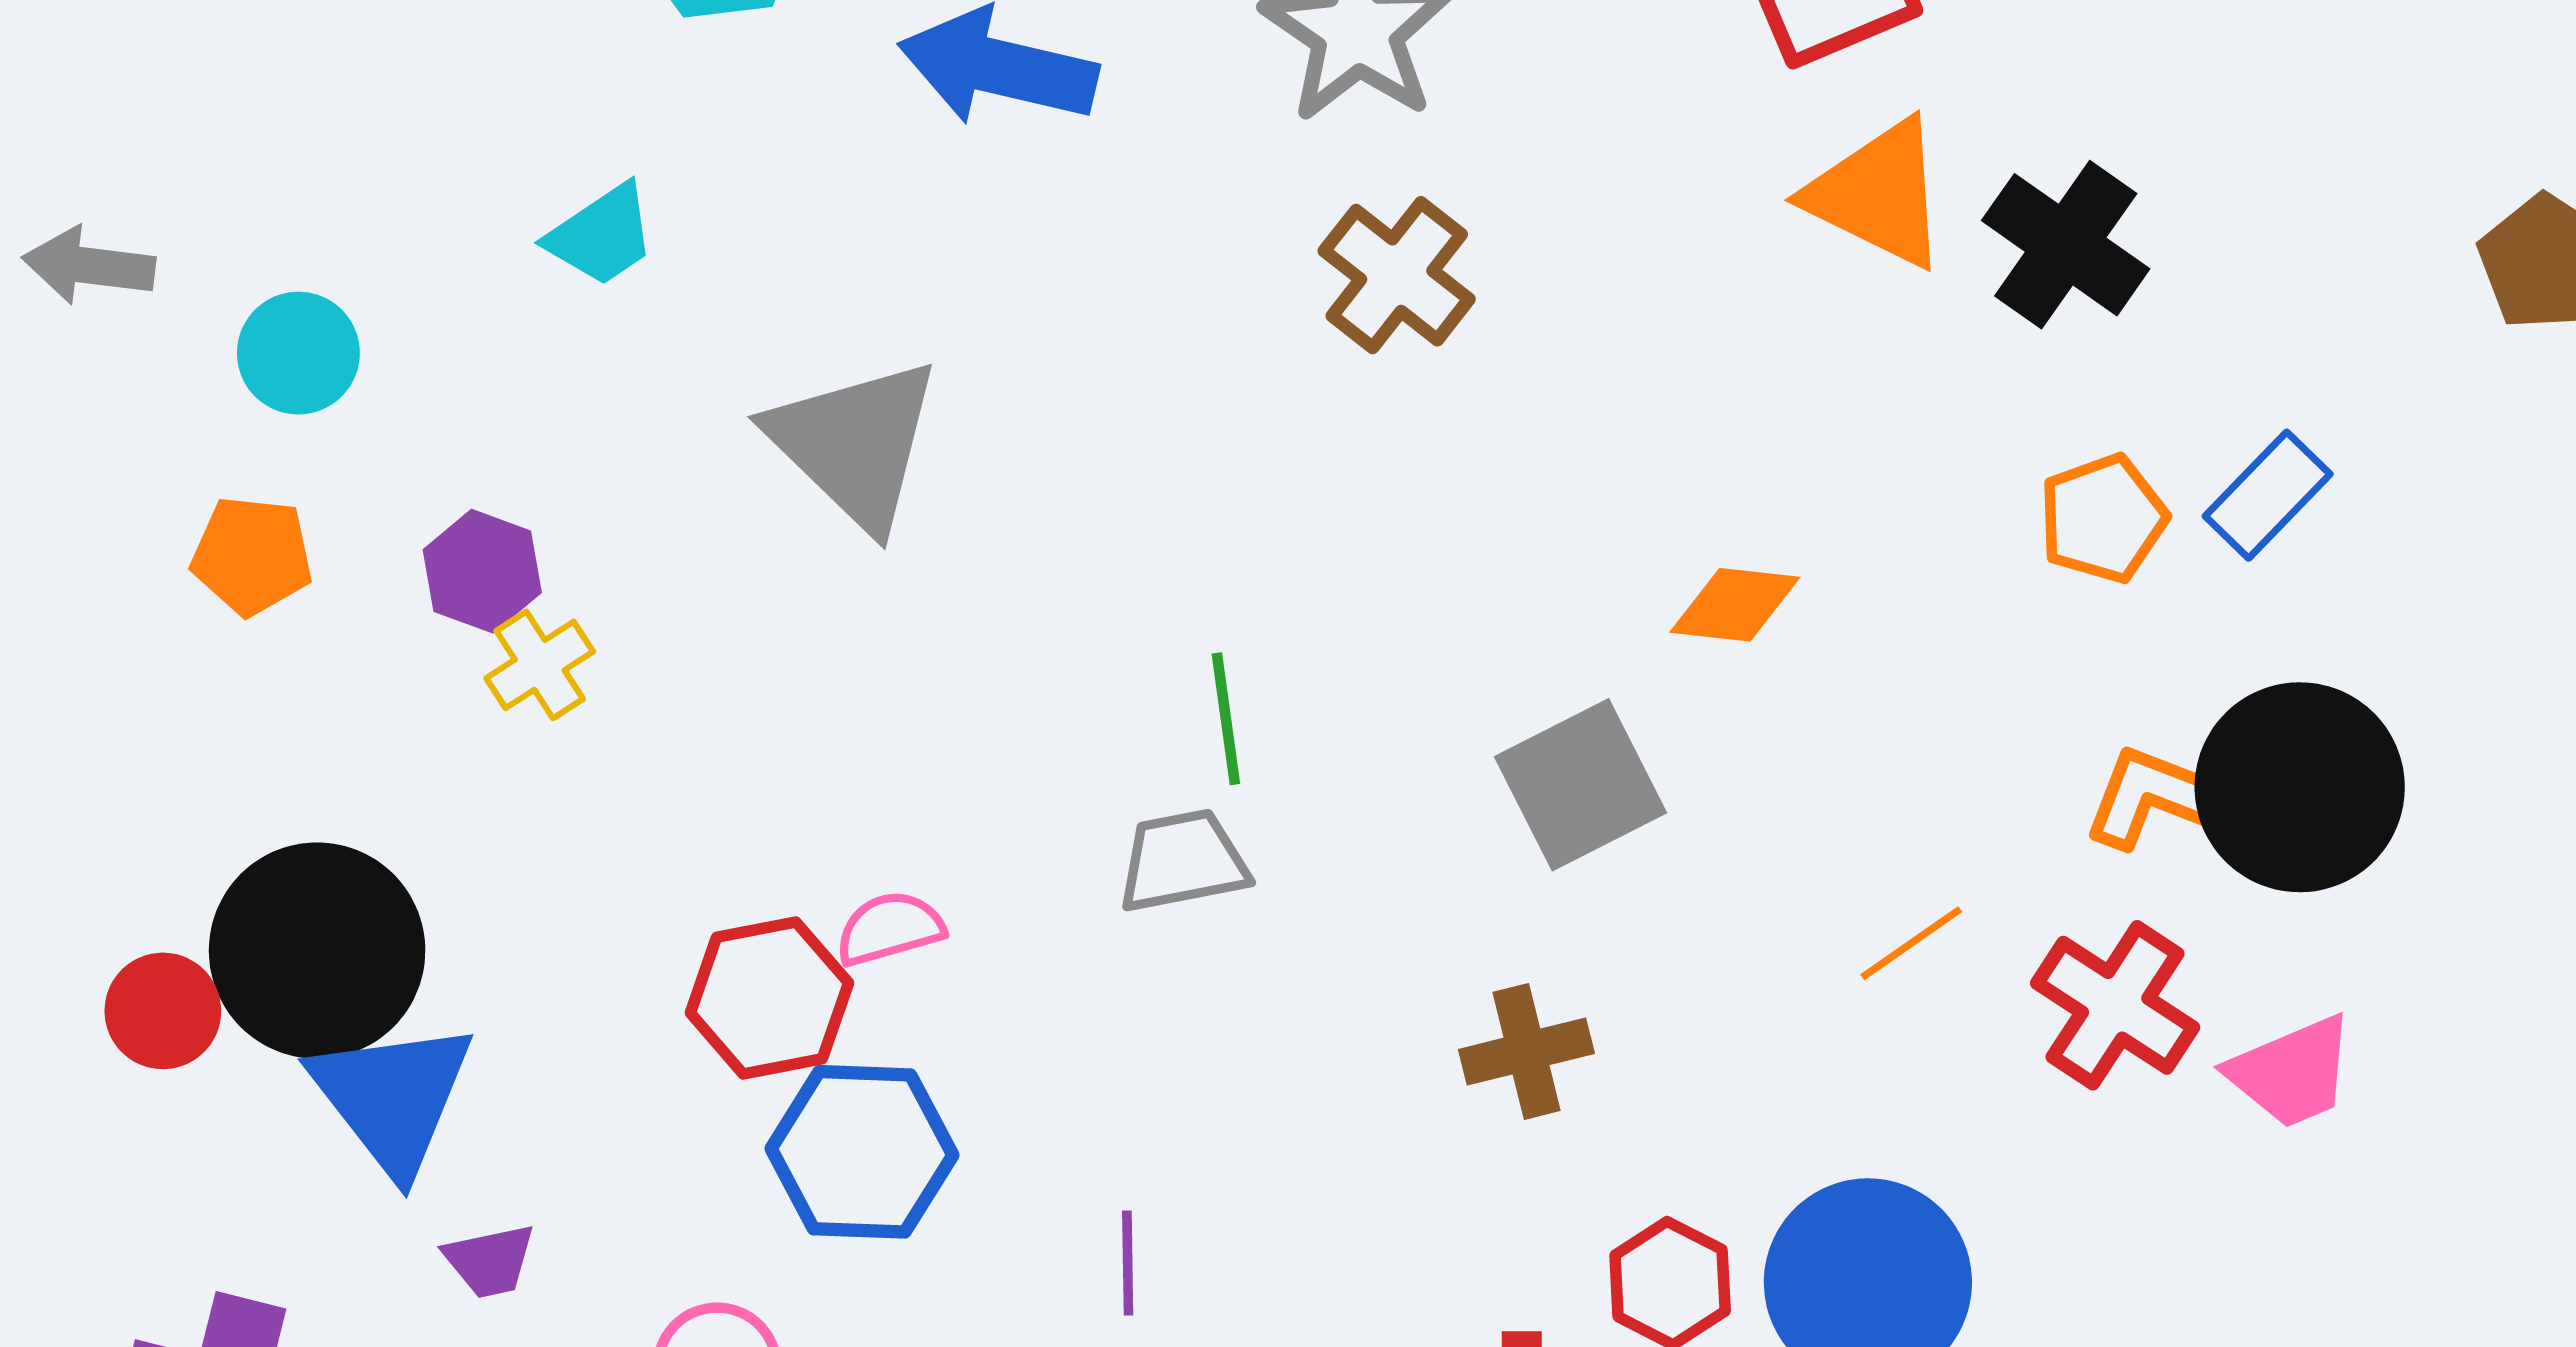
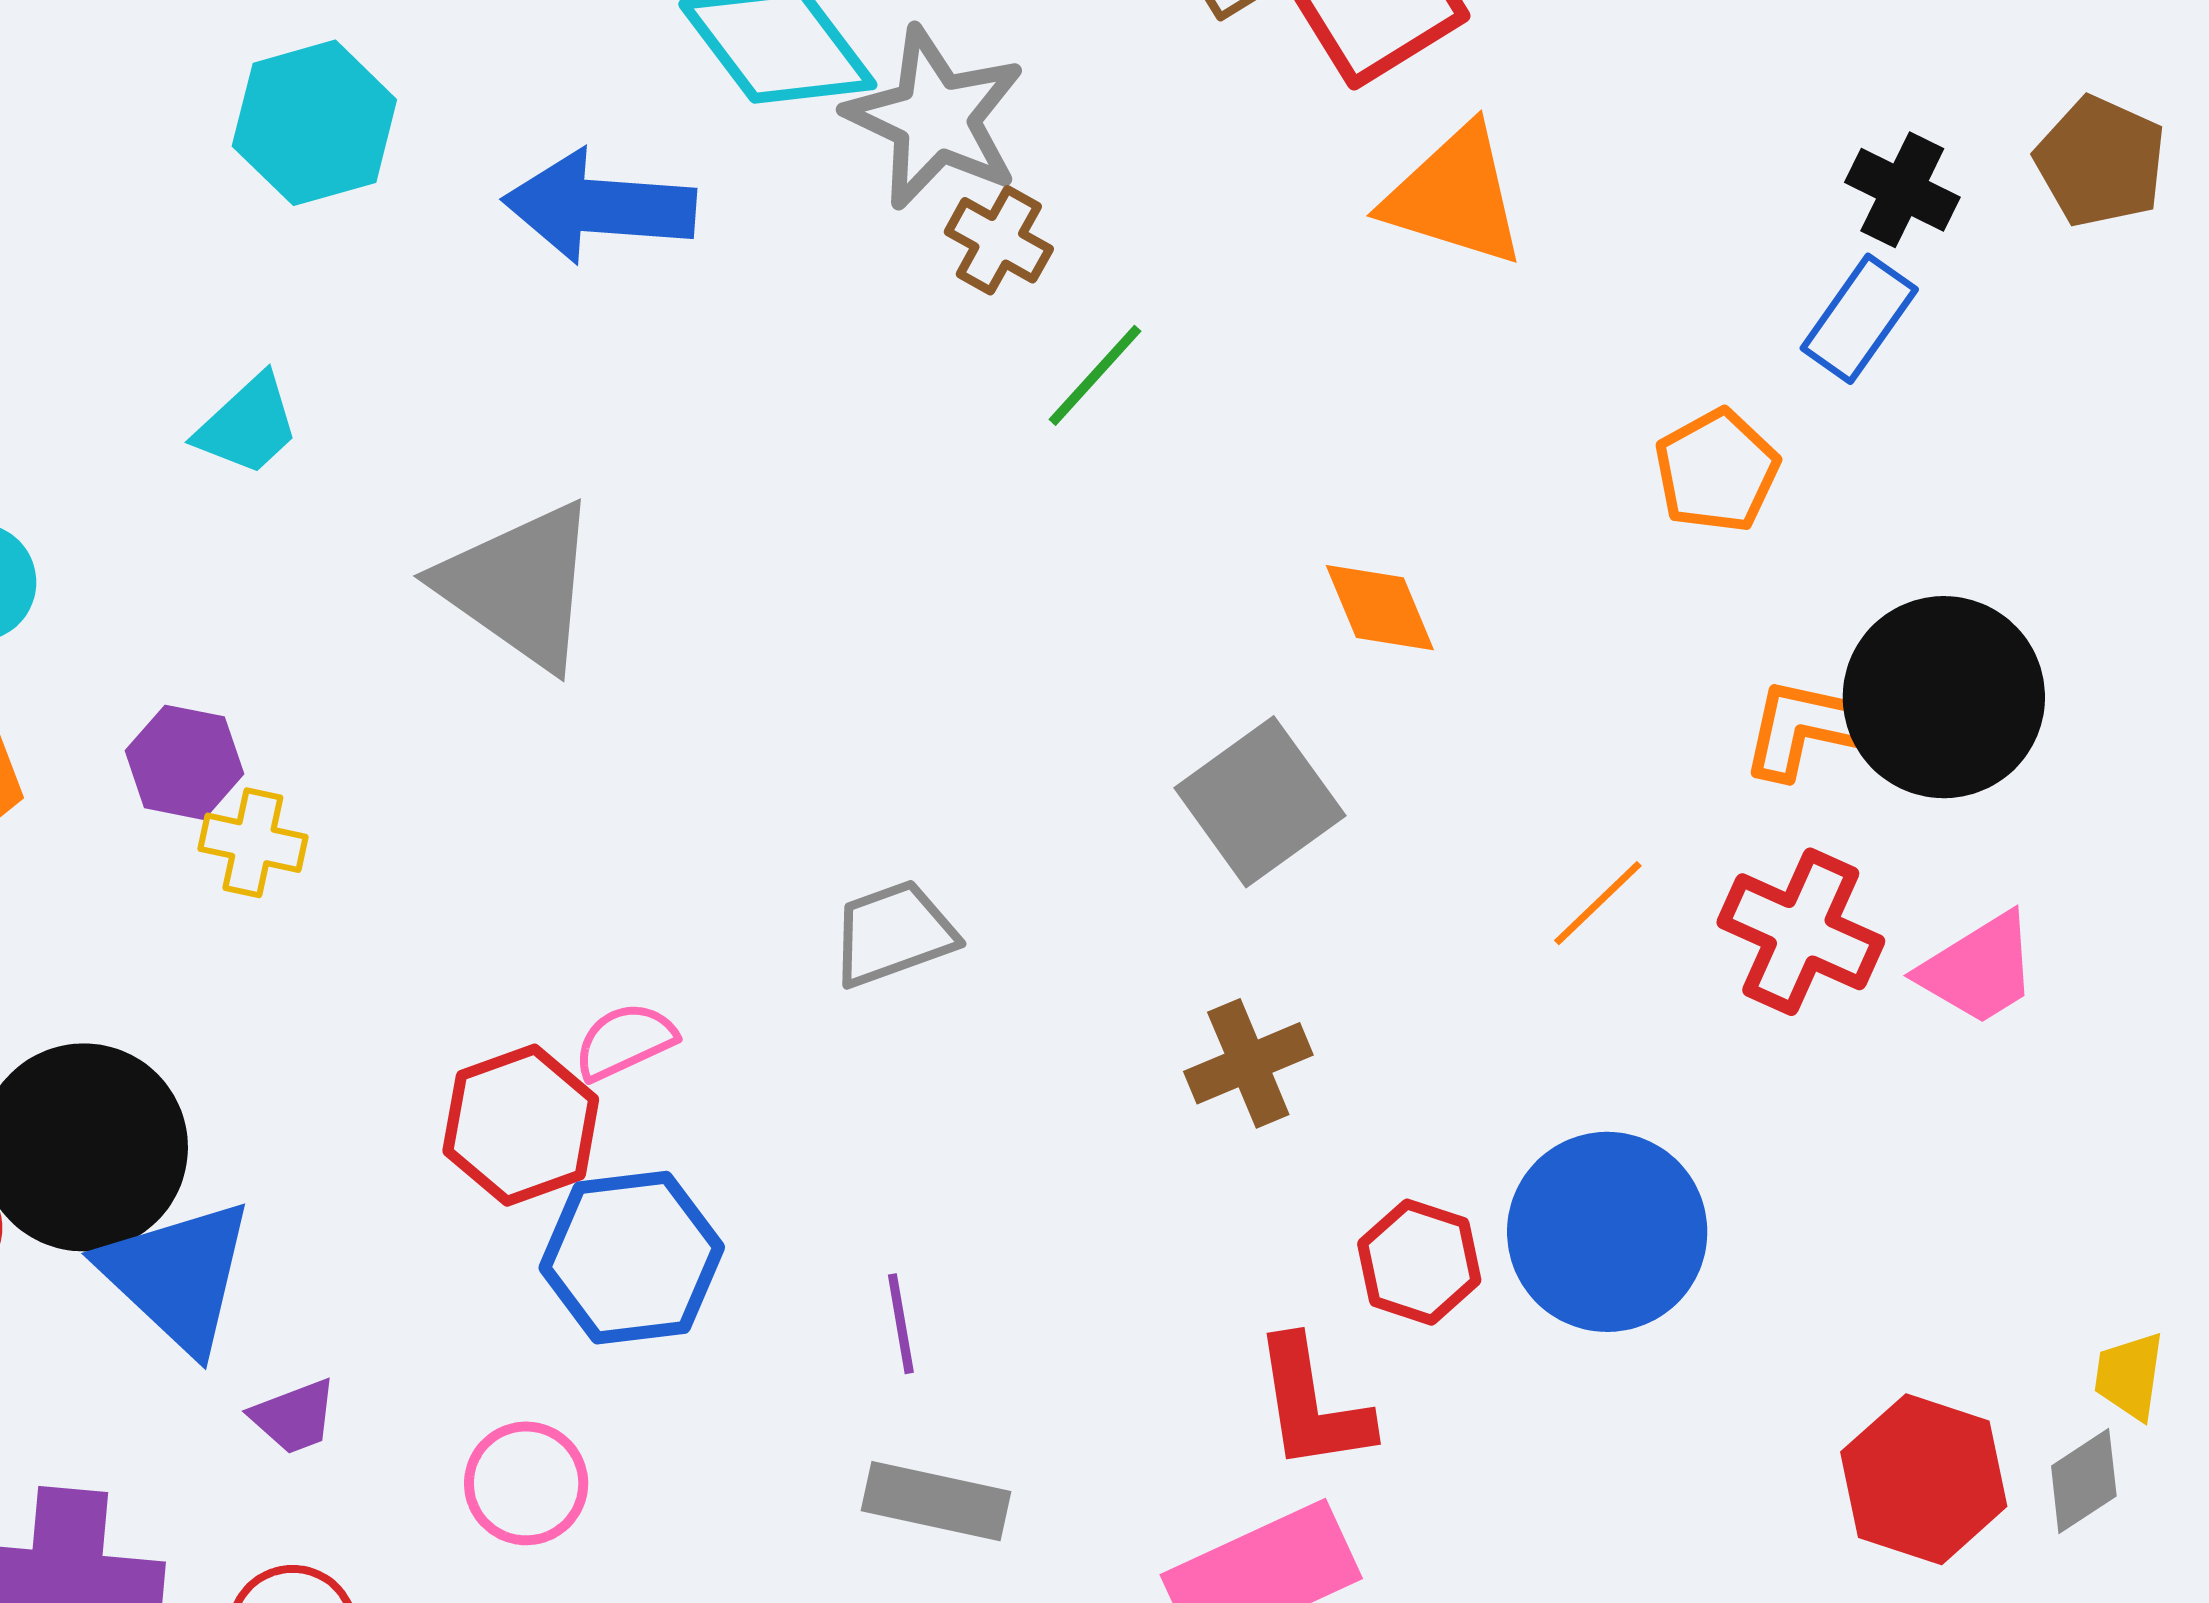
black cross: (2066, 245) -> (1902, 190), moved, size x0.7
brown cross: (1397, 275) -> (999, 240), moved, size x0.7
blue rectangle: (2268, 495) -> (1859, 319), moved
orange diamond: (1735, 605) -> (1380, 608), turned 70
yellow cross: (540, 665) -> (253, 843), turned -36
green line: (1226, 719) -> (1095, 375), moved, turned 59

